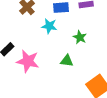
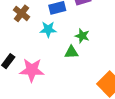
green triangle: (67, 61) -> (71, 52), moved

